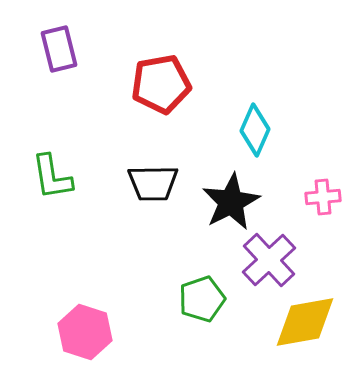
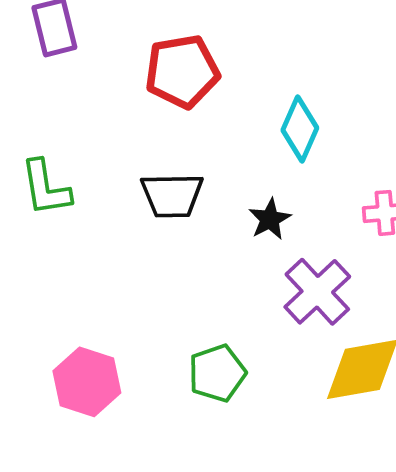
black star: (231, 202) -> (270, 219), size x0.6
green pentagon: (202, 299) -> (217, 373), moved

